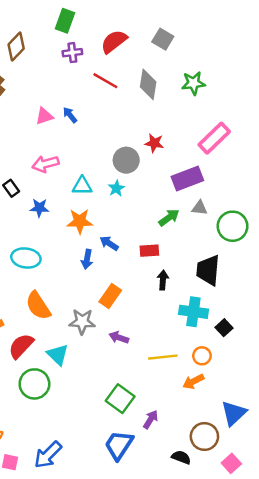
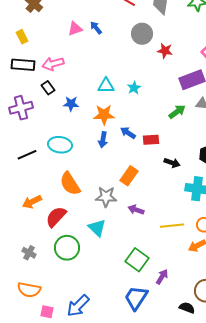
gray circle: (126, 160) -> (142, 34), moved
pink arrow: (45, 164) -> (53, 64), moved
red rectangle: (149, 251) -> (151, 140), moved
blue arrow: (87, 259) -> (103, 140), moved
black arrow: (163, 280) -> (172, 163), turned 105
cyan triangle: (58, 355) -> (97, 228), moved

